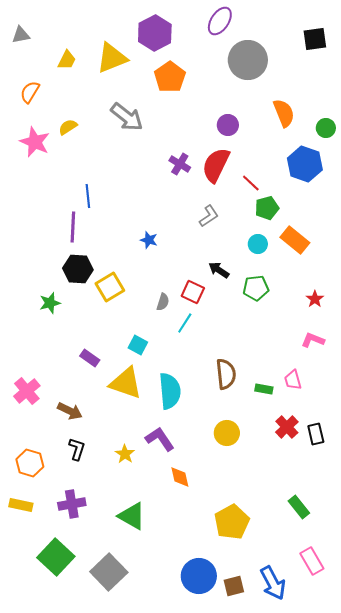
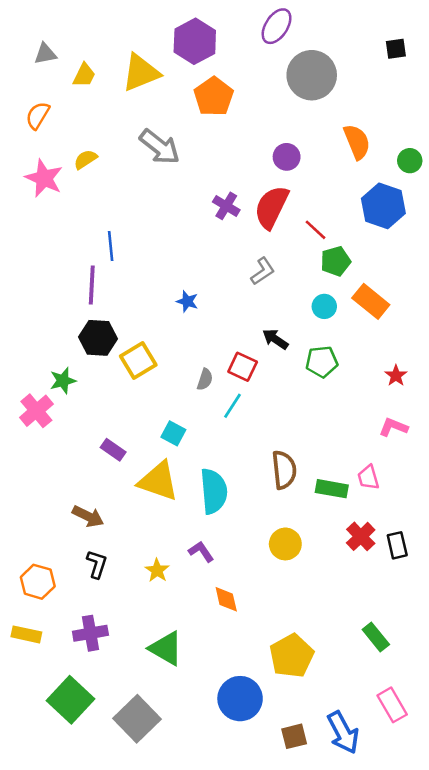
gray triangle: (21, 35) -> (45, 54), moved
black square: (315, 39) -> (396, 49), size x0.7
green rectangle: (264, 389) -> (332, 489), size x1.4
pink cross: (27, 391) -> (36, 411), moved
purple L-shape: (160, 439) -> (201, 552), size x0.7
blue circle: (199, 576) -> (240, 699), moved

